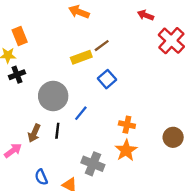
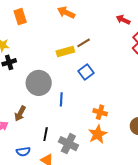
orange rectangle: (20, 36) -> (20, 17), moved
blue line: (81, 113) -> (61, 99), turned -40
black line: (57, 131) -> (46, 134), moved
blue semicircle: (41, 177) -> (23, 152), turned -80

